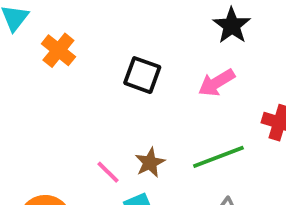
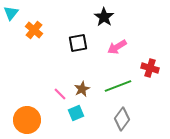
black star: (232, 26) -> (104, 17), moved
black square: (142, 75) -> (78, 43), turned -30

